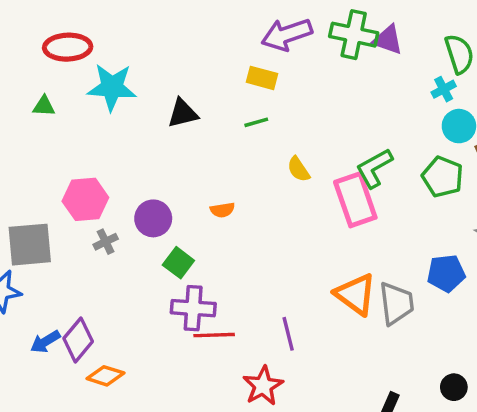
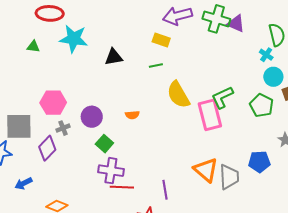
cyan cross: (444, 89) -> (266, 55), turned -32
yellow semicircle: (298, 169) -> (178, 95), size x1.8
purple diamond: (78, 340) -> (47, 148), moved

